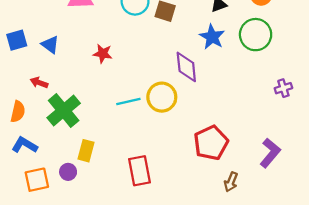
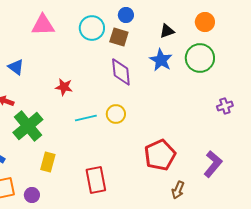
red star: (103, 54) -> (64, 87), moved
purple diamond: (186, 67) -> (121, 72), moved
yellow circle: (162, 97) -> (116, 114), size x0.7
purple circle: (68, 172) -> (32, 195), moved

